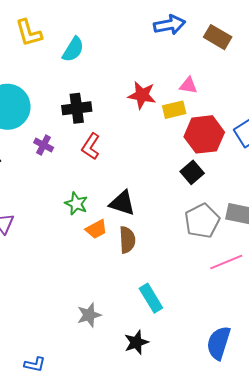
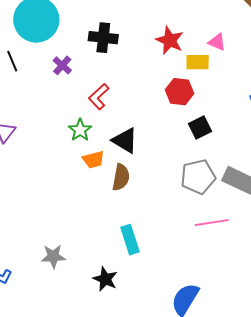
red hexagon: (204, 134) -> (180, 92), moved, size x0.7
red L-shape: (91, 146) -> (99, 97), moved
gray star: (89, 315) -> (53, 256), moved
black star: (136, 342) -> (105, 279), turned 30

